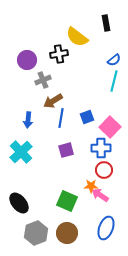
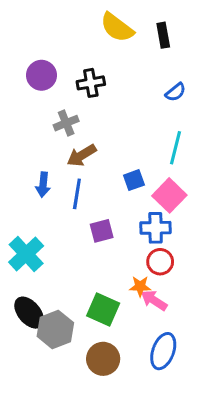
yellow semicircle: (77, 37) -> (117, 27), moved
purple circle: (27, 60) -> (41, 75), moved
cyan line: (114, 81) -> (176, 148), moved
blue line: (61, 118) -> (77, 194), moved
cyan cross: (21, 152) -> (26, 254), moved
gray hexagon: (36, 233) -> (55, 330), moved

